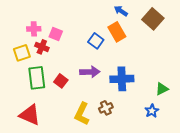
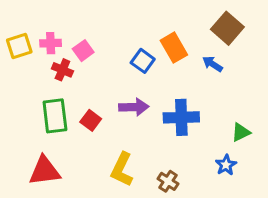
blue arrow: (121, 11) -> (213, 64), moved
pink square: (56, 34) -> (83, 51), turned 32
yellow square: (22, 53) -> (19, 46), moved
brown cross: (106, 108) -> (168, 181), moved, turned -32
red triangle: (30, 115) -> (45, 171), turned -30

